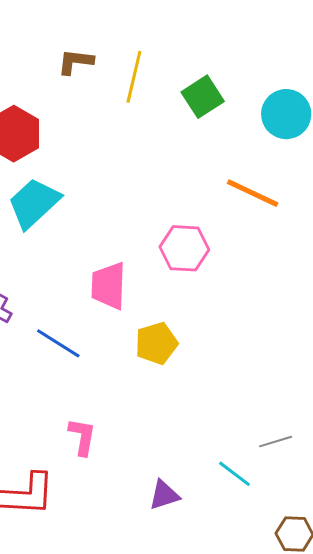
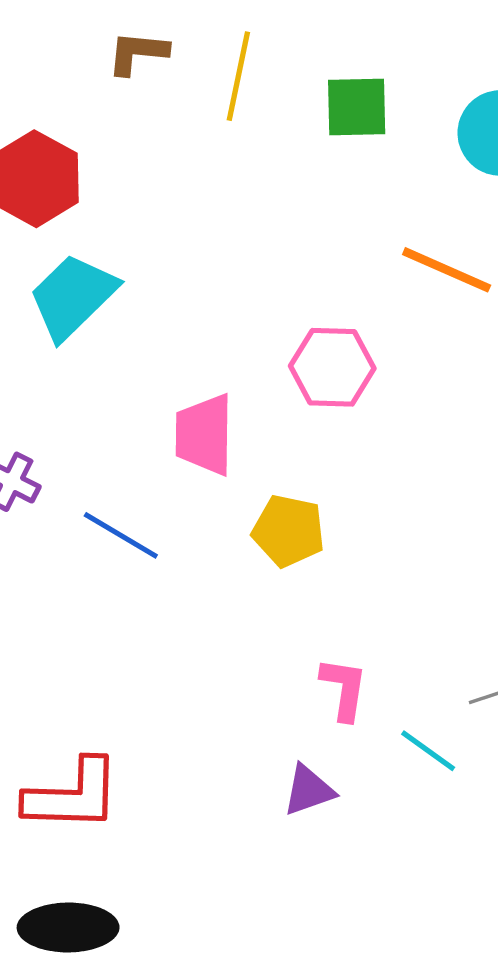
green square: (203, 97) -> (357, 107), turned 33
yellow pentagon: (156, 343) -> (289, 531), turned 30
pink L-shape: (82, 437) -> (344, 689), moved

